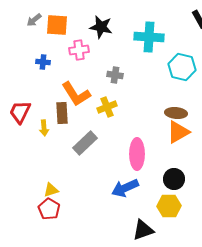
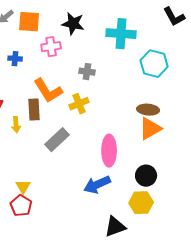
yellow triangle: (51, 190) -> (23, 187), turned -42

